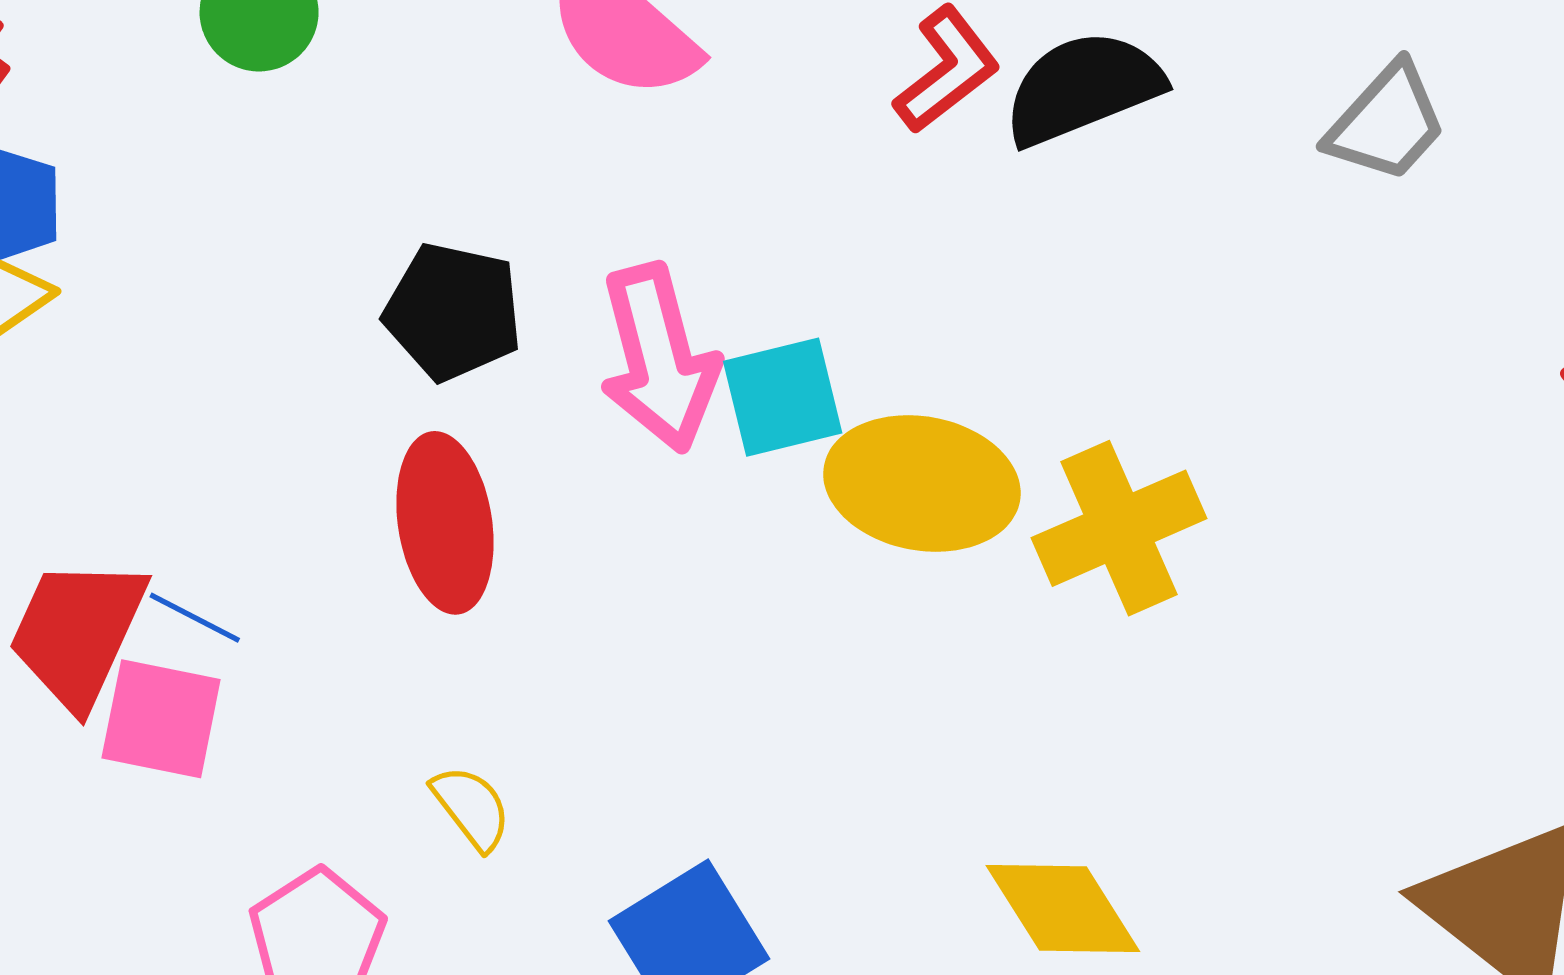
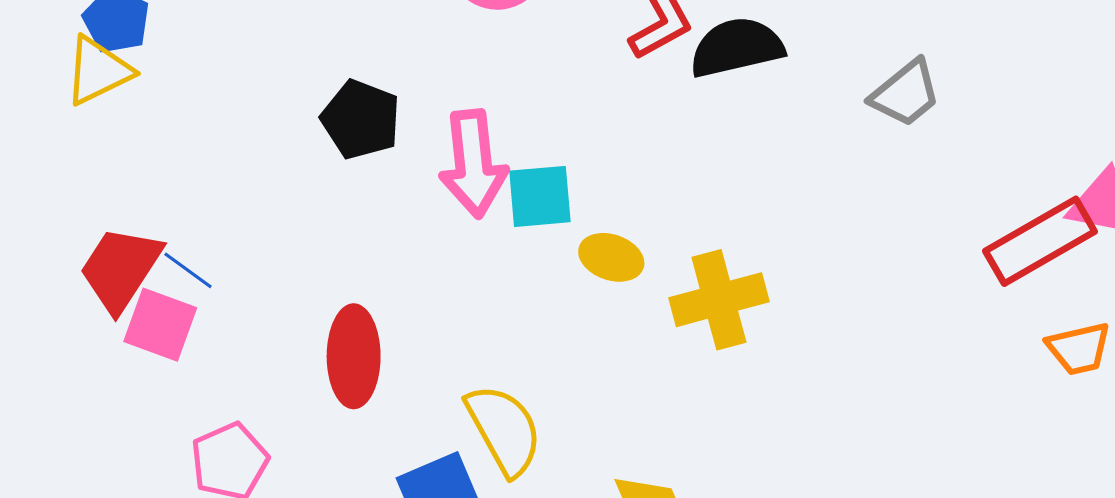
yellow ellipse: (922, 483) -> (611, 257), size x0.6
red ellipse: (445, 523) -> (354, 356), moved
yellow semicircle: (471, 808) -> (504, 430), moved, size x1.8

